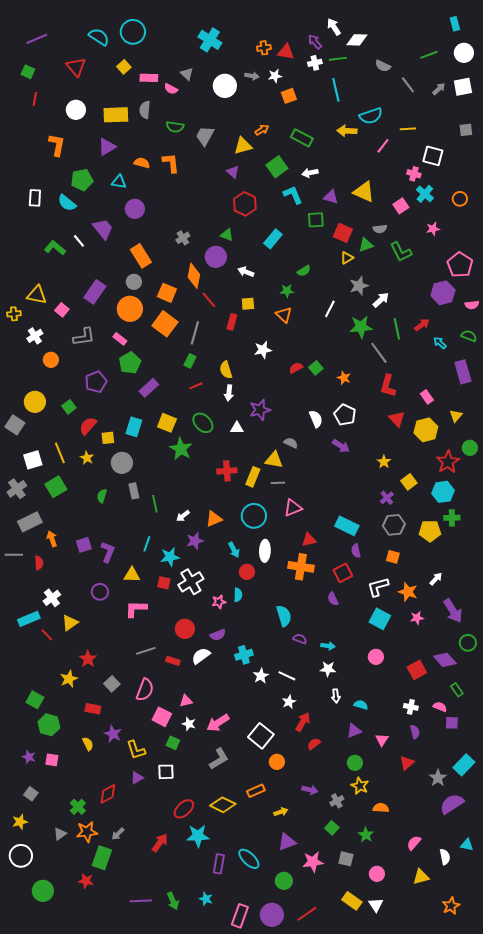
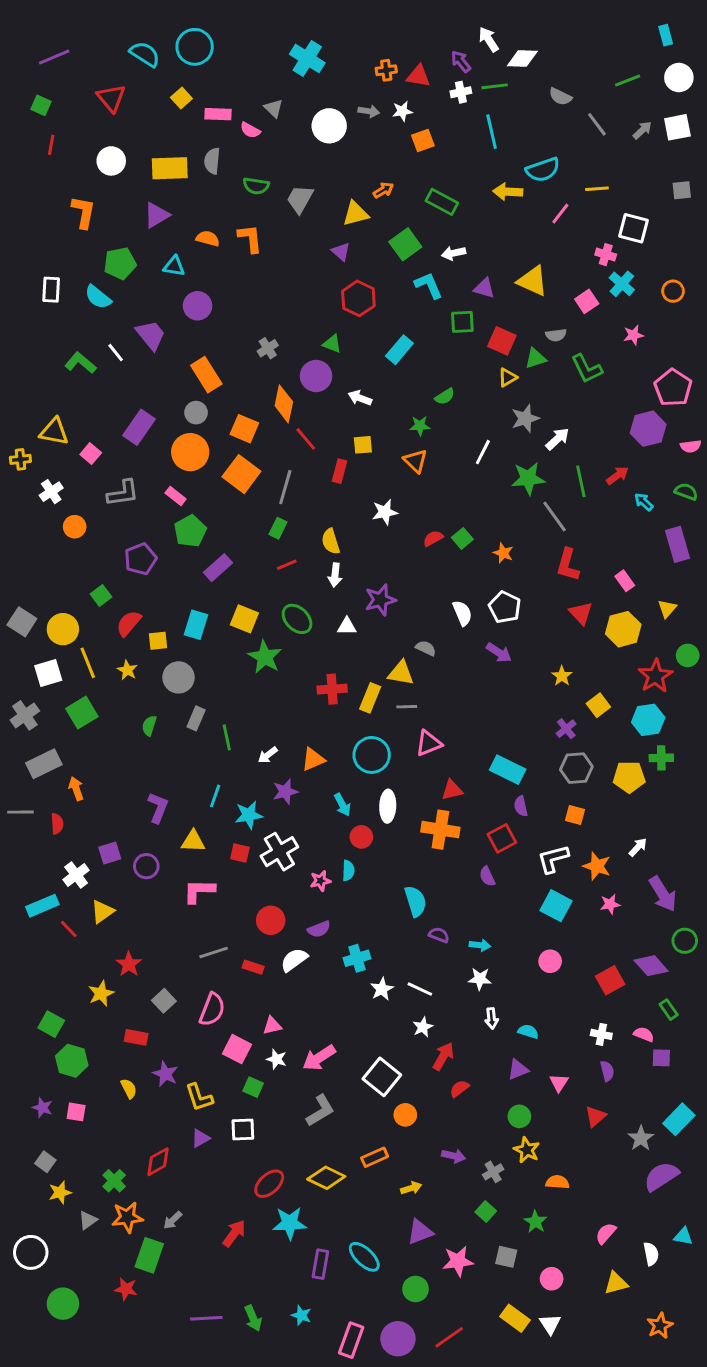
yellow circle: (35, 402) -> (63, 629), moved
gray rectangle: (134, 491) -> (196, 718), turned 35
purple square: (84, 545) -> (110, 853), moved
yellow star: (20, 822) -> (60, 1192), moved

